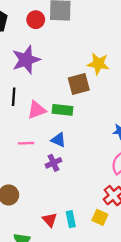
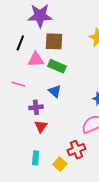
brown square: (79, 84) -> (54, 41), moved
blue triangle: (58, 140) -> (55, 91), moved
red triangle: (50, 220) -> (41, 126), moved

